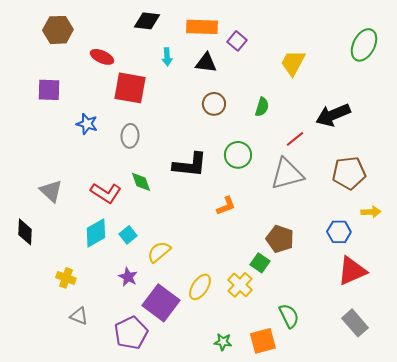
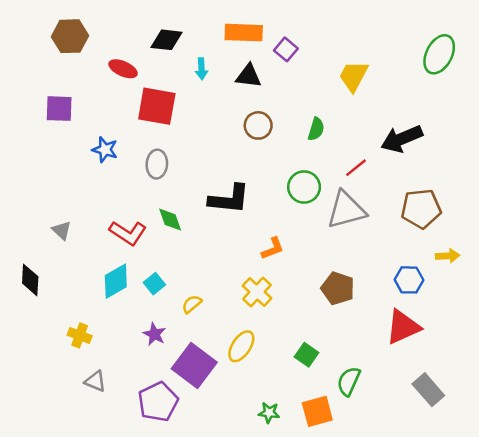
black diamond: (147, 21) -> (166, 40), moved
green circle: (238, 155) -> (304, 187), moved
gray triangle: (51, 191) -> (62, 230), size x0.7
yellow semicircle: (159, 252) -> (192, 304), size x0.7
green square: (260, 263) -> (306, 355), moved
red triangle: (352, 271) -> (403, 327), moved
yellow cross: (240, 285) -> (257, 292), moved
green semicircle: (289, 316) -> (349, 381), turned -130

